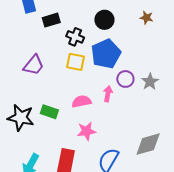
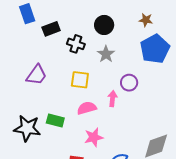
blue pentagon: (106, 54) -> (155, 49), moved
yellow square: (76, 62) -> (80, 80), moved
gray star: (150, 82) -> (106, 54), moved

